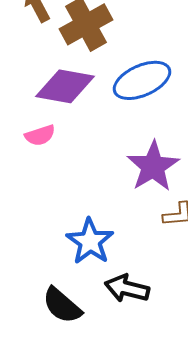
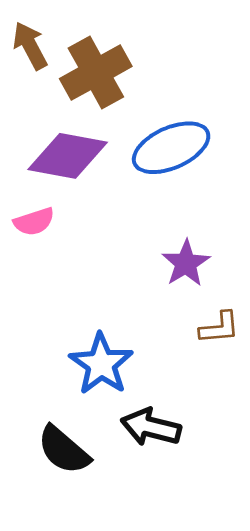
purple star: (153, 166) -> (186, 263), size x0.7

